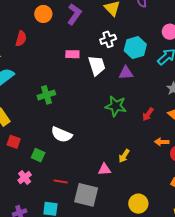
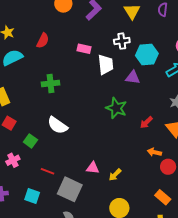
red semicircle: (21, 39) -> (43, 41), moved
yellow arrow: (124, 156) -> (115, 175), moved

